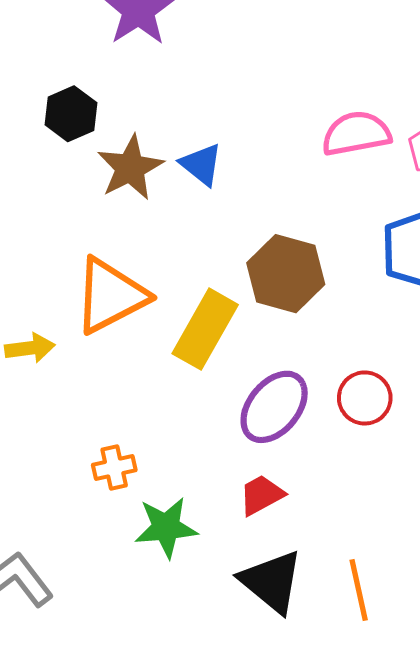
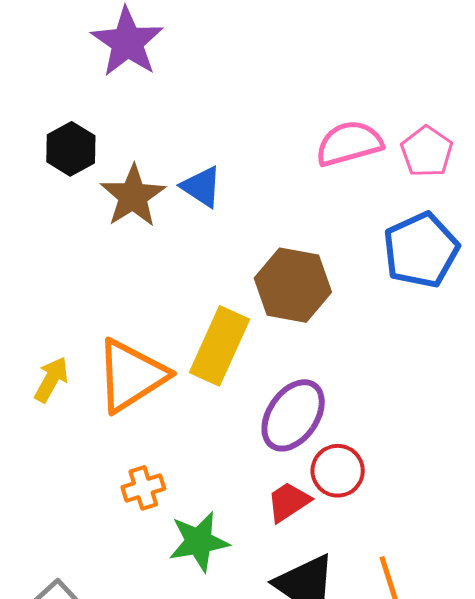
orange triangle: (110, 296) -> (131, 376), moved
yellow arrow: (30, 348) -> (51, 380), turned -48
red circle: (365, 398) -> (338, 471), moved

